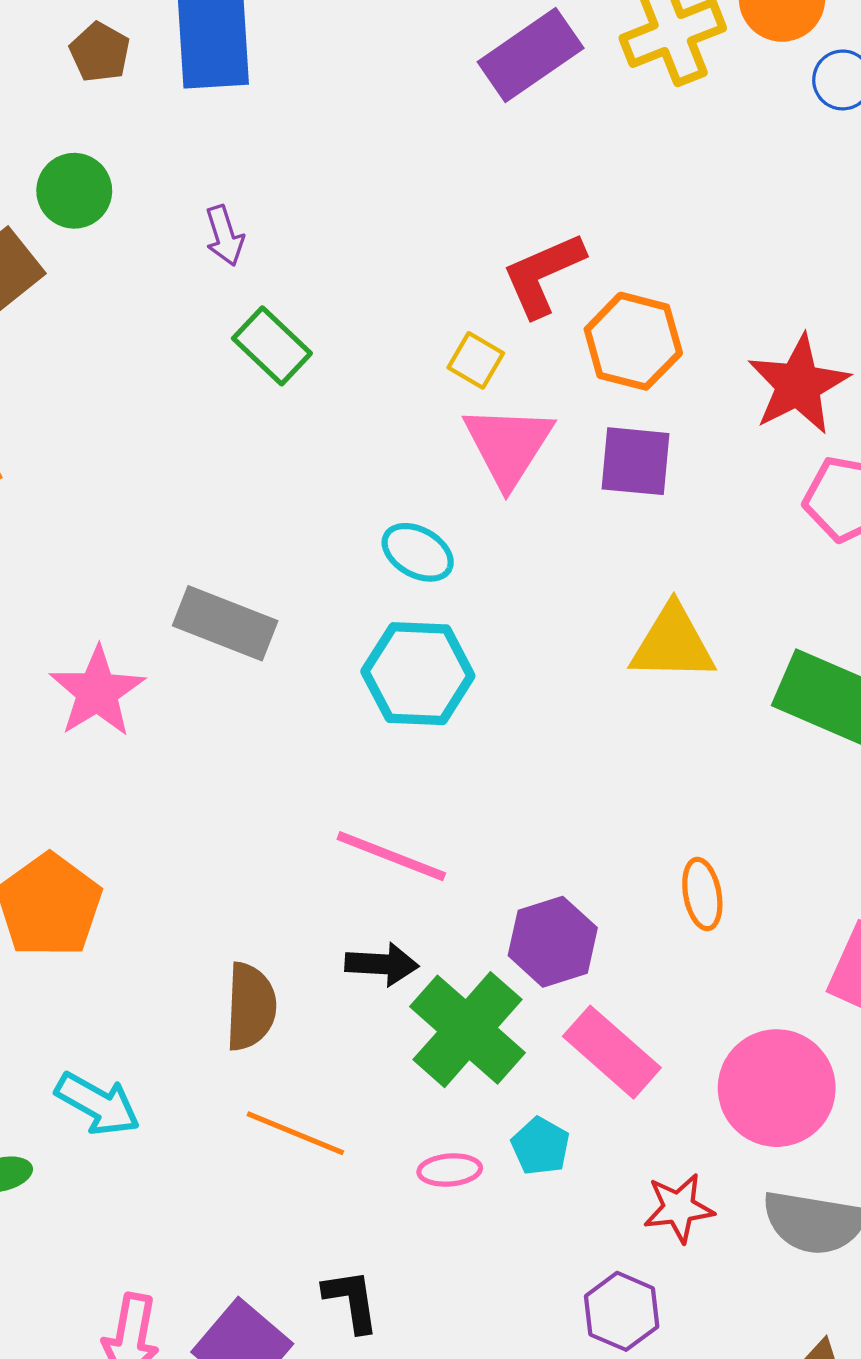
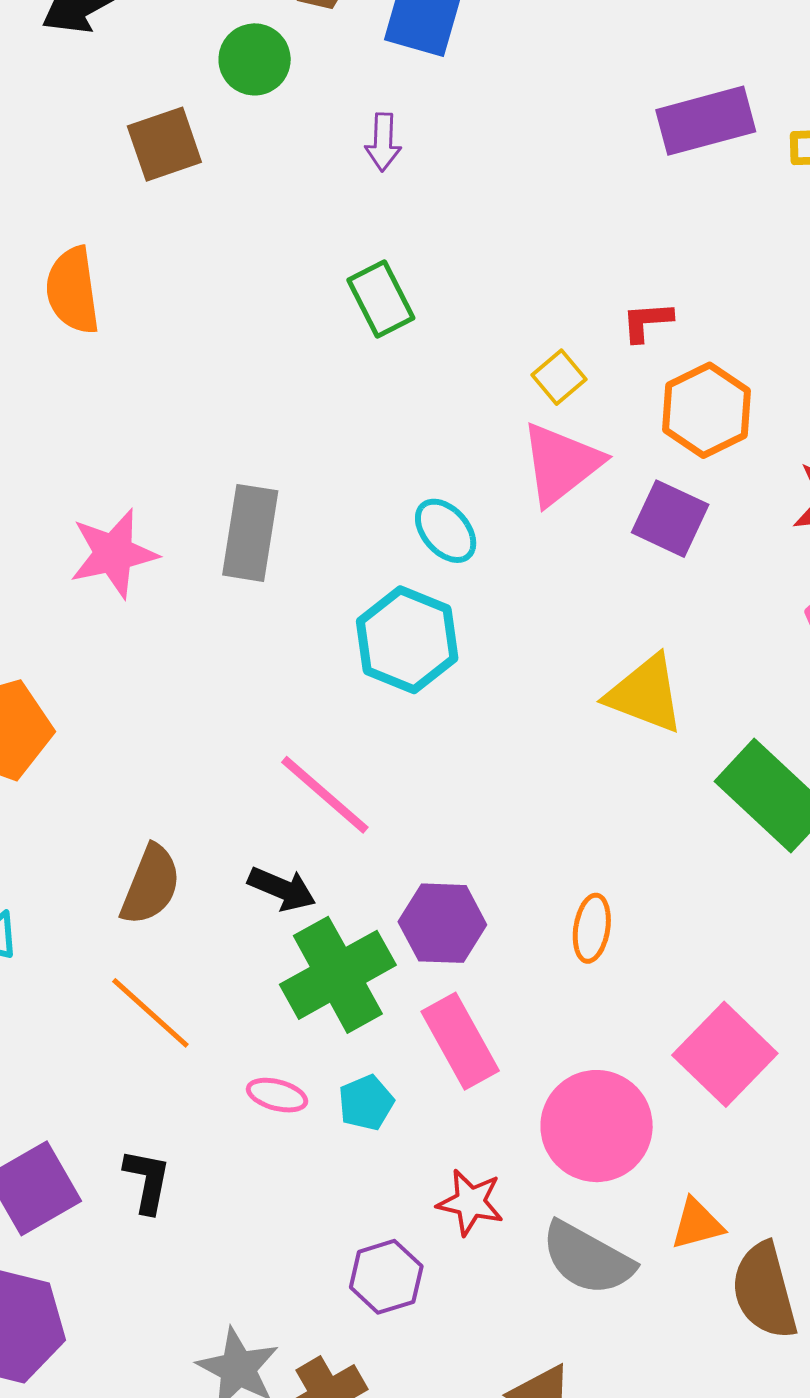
green circle: (74, 191) -> (255, 59), moved
purple arrow: (225, 236) -> (383, 142), moved
red L-shape: (543, 274) -> (647, 322), size x0.6
gray rectangle: (225, 623) -> (250, 533), turned 58

